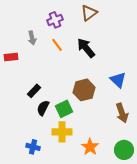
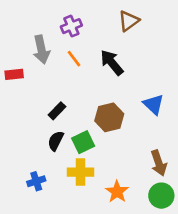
brown triangle: (89, 13) -> (129, 21), moved
gray arrow: (32, 38) -> (41, 50), size x1.5
black rectangle: (34, 91) -> (57, 111), moved
brown arrow: (122, 113) -> (159, 163), moved
blue cross: (33, 147) -> (36, 181), moved, turned -32

